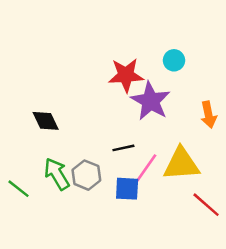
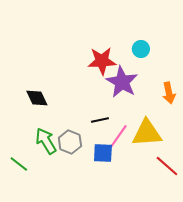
green line: (19, 189) -> (19, 164), moved

